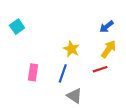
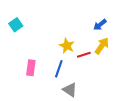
red line: (100, 69) -> (84, 55), moved

